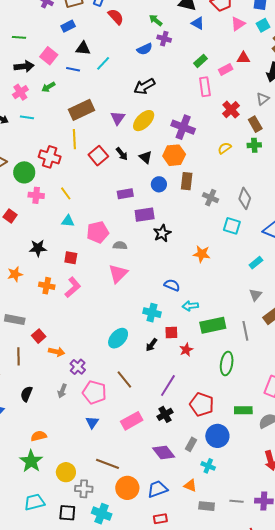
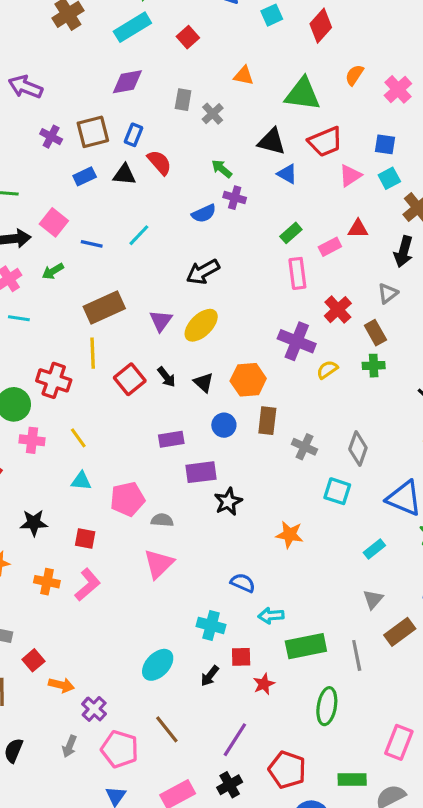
black triangle: (83, 48) -> (124, 175), moved
purple cross: (183, 127) -> (297, 341), moved

